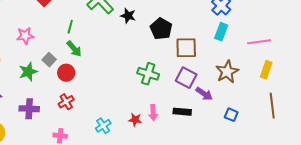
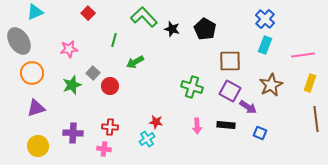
black pentagon: (161, 29) -> (205, 29), moved
green arrow: (74, 49) -> (135, 62), moved, turned 102
red cross: (66, 102) -> (110, 127), moved, turned 35
purple cross: (29, 109) -> (73, 133), moved
blue square: (231, 115) -> (260, 133), moved
red star: (135, 120) -> (156, 122), moved

